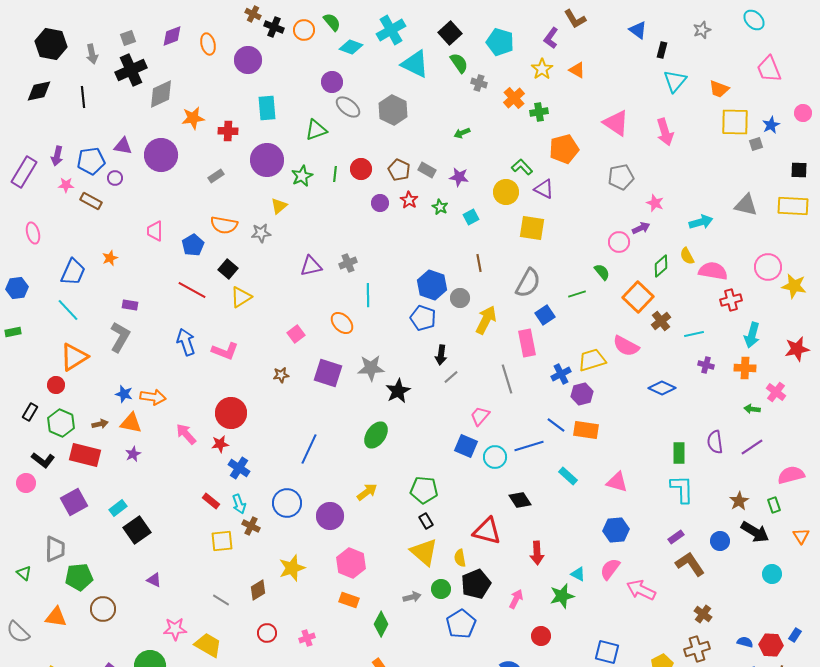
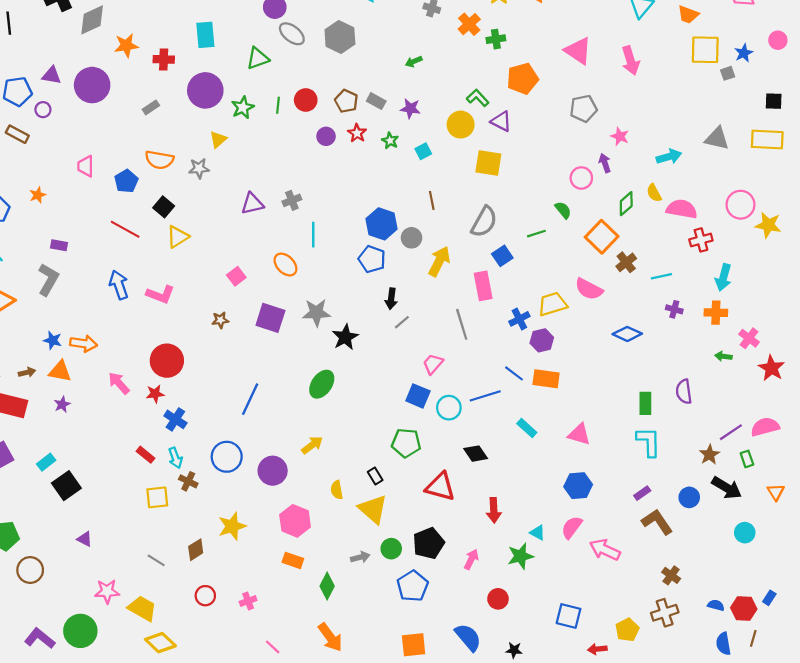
purple arrow: (641, 228) -> (605, 163), turned -84
red star: (797, 349) -> (771, 368), moved, turned -30
purple line: (752, 447) -> (731, 432), moved
green pentagon: (424, 490) -> (406, 443), moved
yellow semicircle: (460, 558) -> (337, 490), moved

